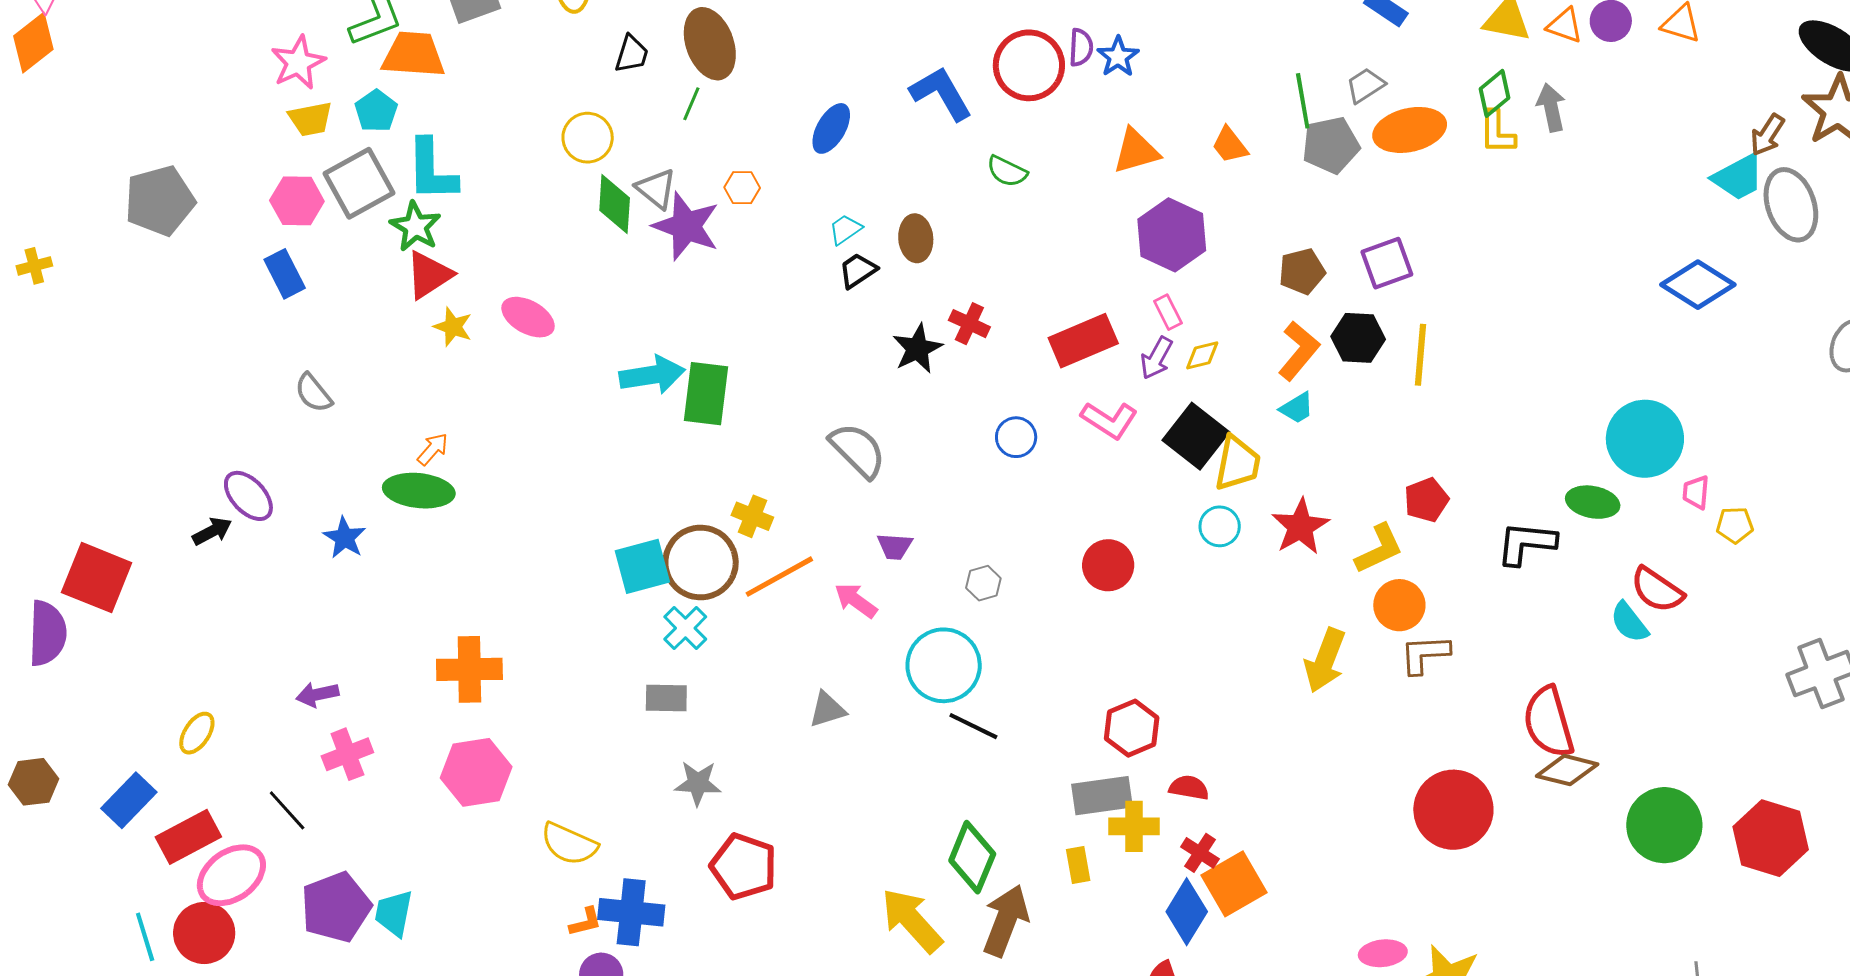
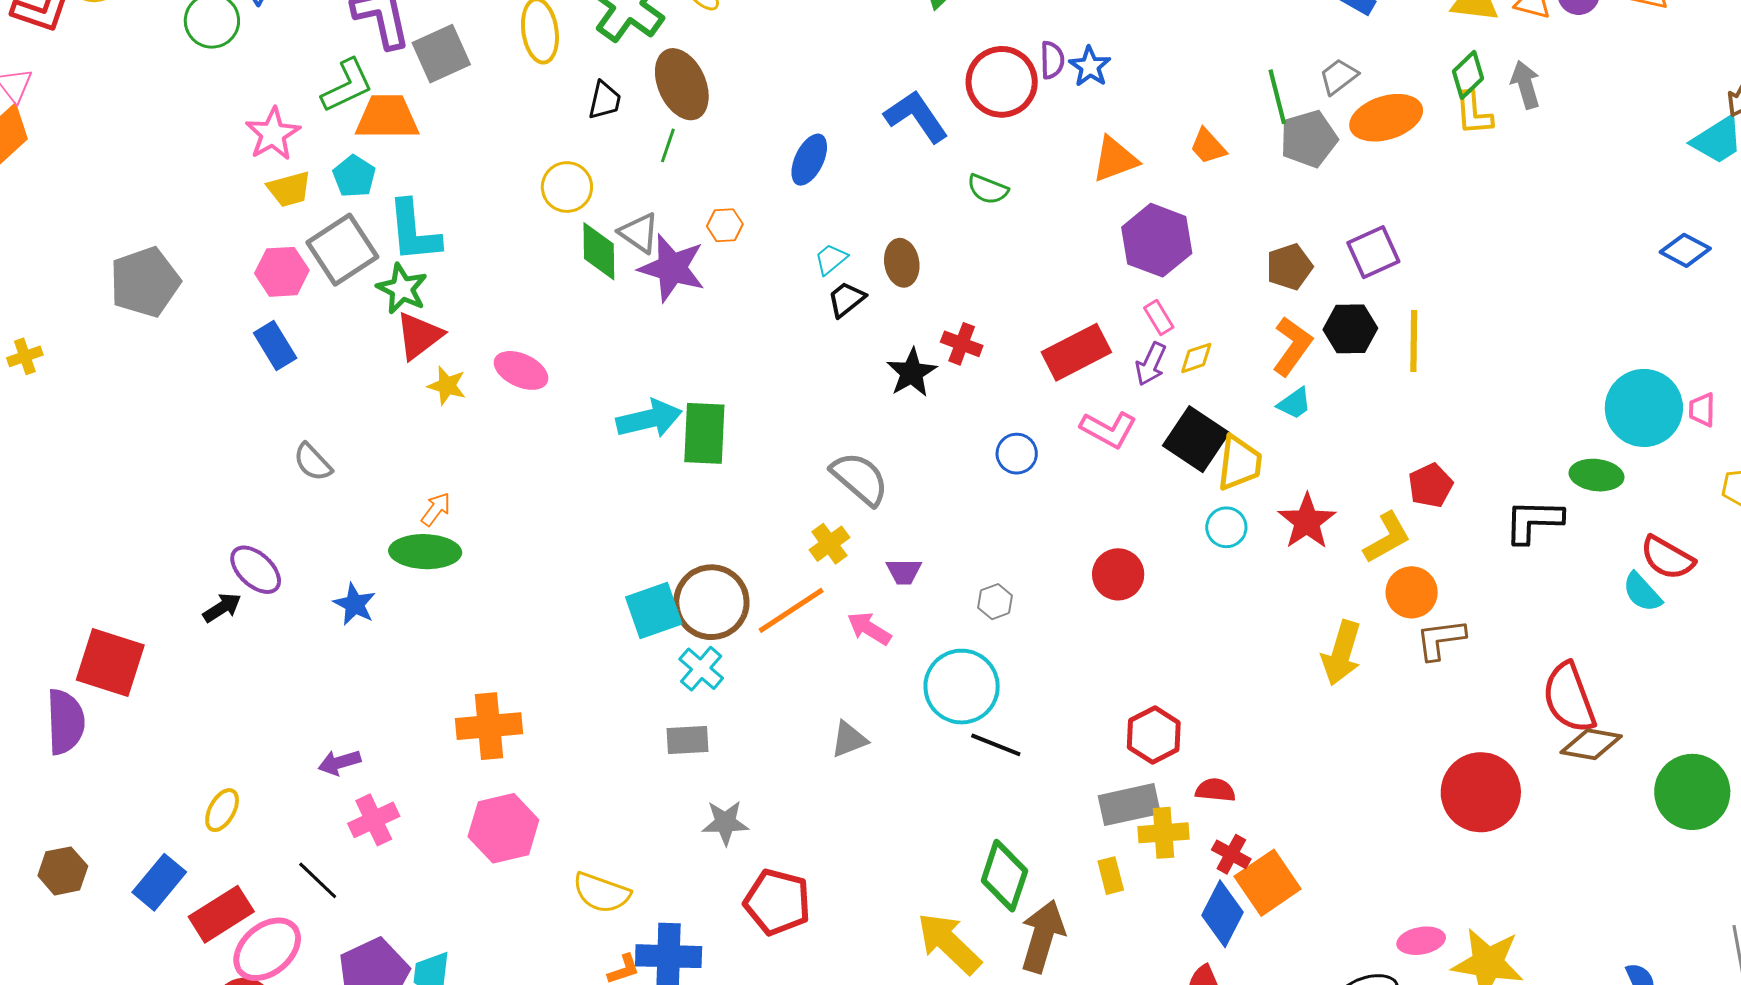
blue diamond: (1698, 285) -> (1685, 250), size x0.7
pink trapezoid: (1696, 492) -> (1702, 410), moved
yellow cross: (752, 516) -> (829, 544), moved, turned 36

